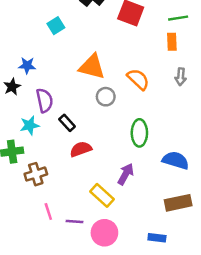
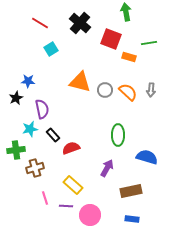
orange rectangle: (172, 42) -> (129, 57), moved, turned -72
orange semicircle: (138, 79) -> (128, 92), moved
gray circle: (106, 97) -> (105, 90), moved
black rectangle: (67, 123) -> (53, 135), moved
yellow rectangle: (102, 195) -> (73, 185), moved
brown rectangle: (178, 203) -> (131, 191), moved

